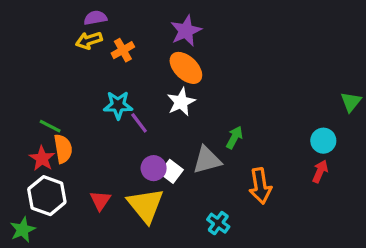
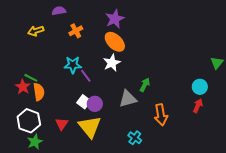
yellow arrow: (89, 40) -> (36, 31), moved
red star: (42, 158) -> (23, 87), moved
white square: (171, 171) -> (84, 102), moved
green star: (23, 230) -> (35, 142), moved

